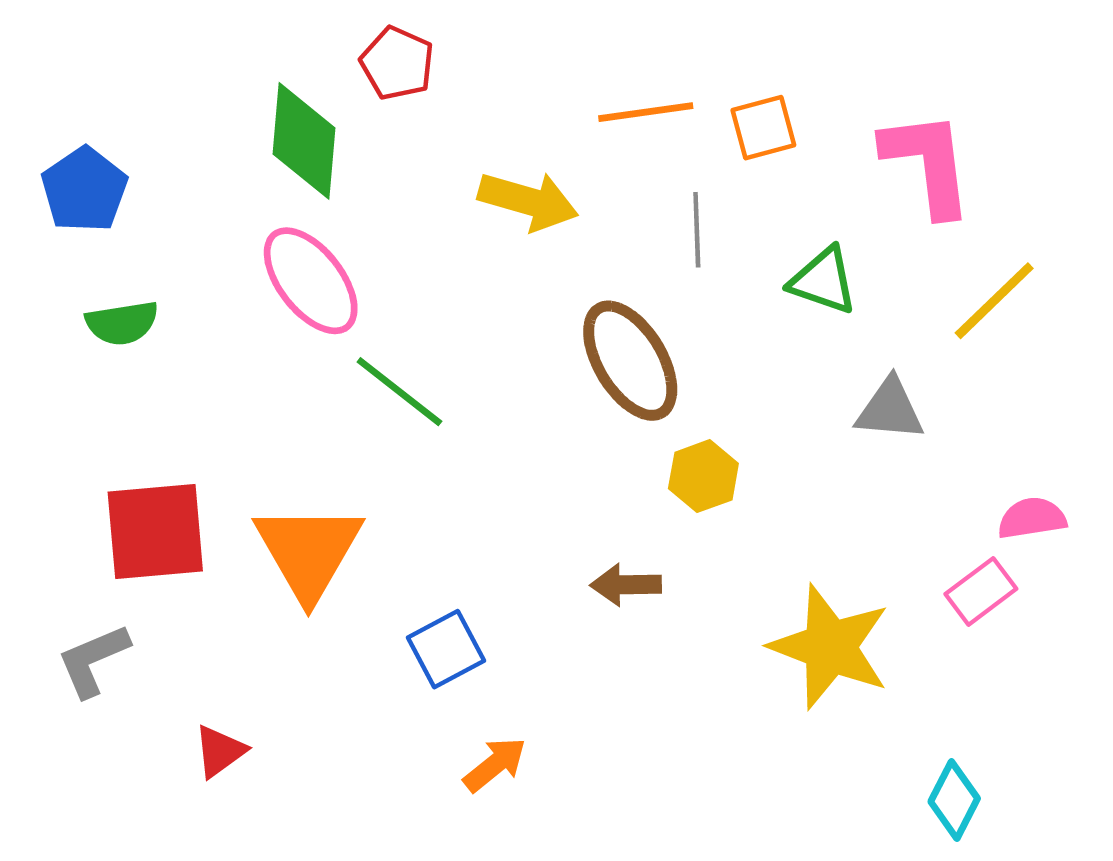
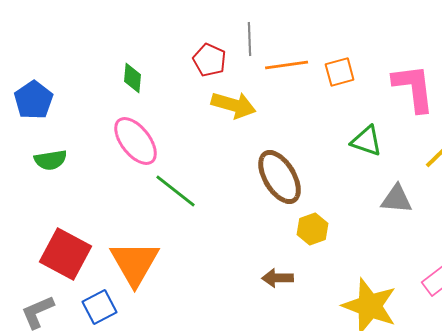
red pentagon: (397, 63) -> (210, 60), moved
green diamond: (304, 141) -> (133, 78), size x0.6
gray line: (697, 230) -> (250, 39), moved
red square: (155, 532) -> (66, 254), turned 33
blue square: (446, 649) -> (100, 307), moved

